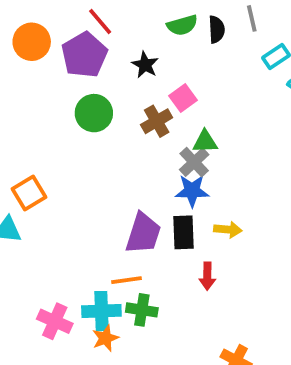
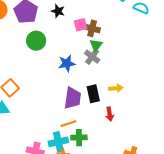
pink square: (183, 98) -> (81, 25), turned 32
brown cross: (157, 121) -> (92, 28), moved, turned -35
green triangle: (205, 142) -> (96, 45), turned -40
blue star: (192, 191) -> (67, 63), moved

